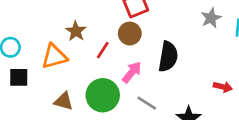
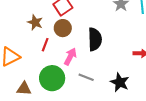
brown star: (76, 31) -> (35, 22), moved

